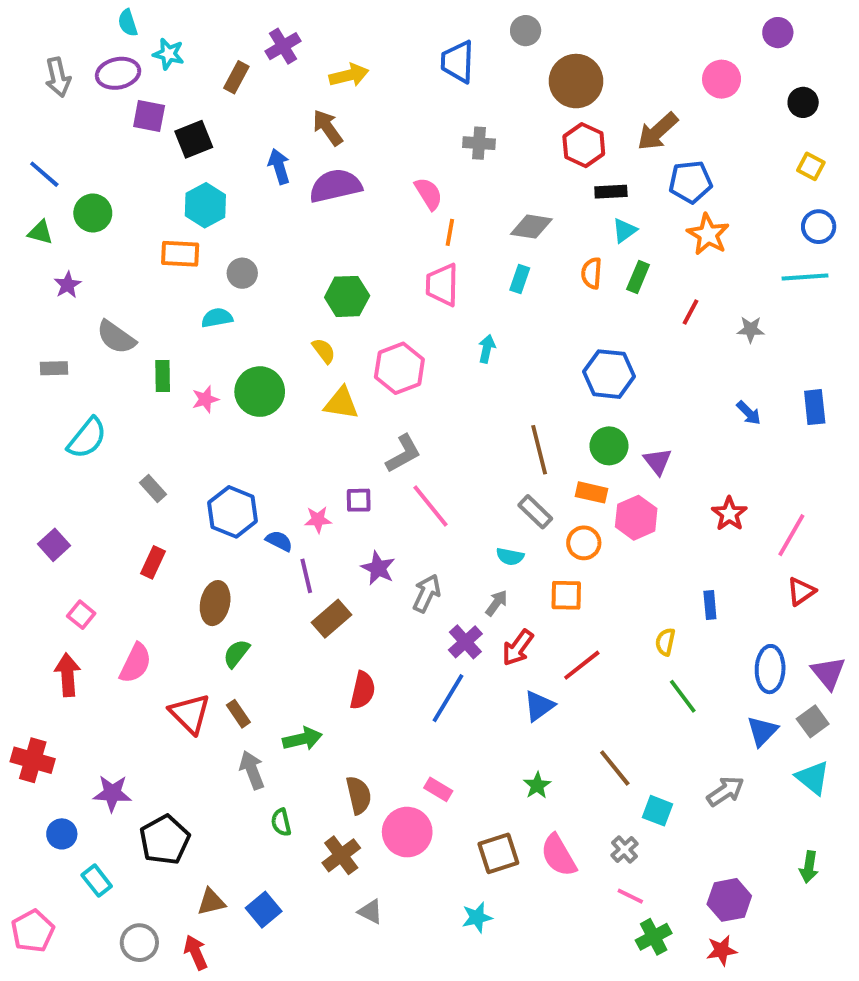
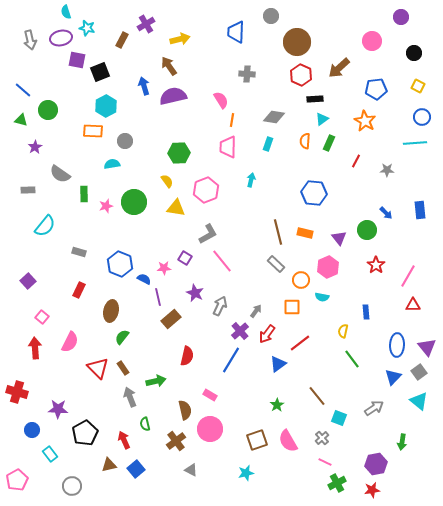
blue pentagon: (690, 182) -> (376, 89), moved
green circle: (609, 446) -> (367, 230), moved
gray rectangle: (153, 489) -> (79, 252), turned -32
orange rectangle: (592, 492) -> (305, 233), moved
purple square: (359, 500) -> (185, 258), turned 32
cyan semicircle: (510, 556) -> (322, 297), moved
red triangle: (801, 591) -> (413, 305), turned 35
pink rectangle: (438, 789) -> (210, 395), moved
green arrow: (809, 867) -> (402, 442), moved
red arrow: (196, 952) -> (124, 440), moved

